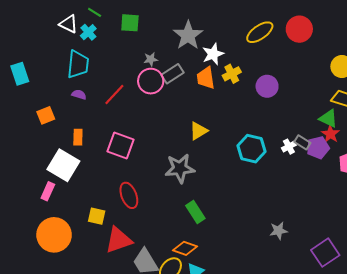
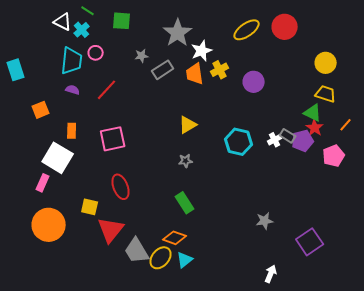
pink circle: (151, 81) -> (96, 53), moved, size x0.6
pink square: (121, 145) -> (113, 139), turned -32
gray star: (180, 168) -> (186, 161), moved, size x0.5
red triangle: (118, 240) -> (111, 230), turned -32

